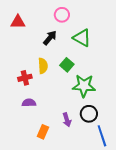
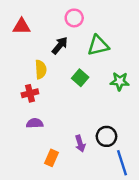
green triangle: (82, 38) -> (98, 45), turned -42
yellow semicircle: (43, 66) -> (41, 69), moved
green star: (84, 86) -> (120, 81), moved, size x0.7

